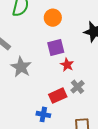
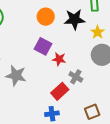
orange circle: (53, 18) -> (46, 17), moved
purple square: (56, 48) -> (43, 46), turned -30

